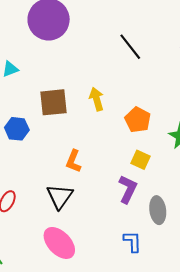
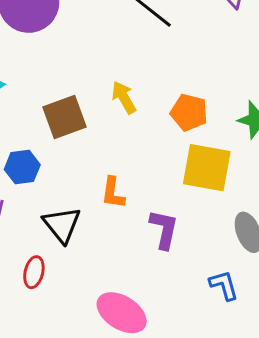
yellow square: (140, 160) -> (207, 168), size x1.8
purple L-shape: (128, 189) -> (164, 229), moved
black triangle: (60, 196) -> (62, 225), moved

